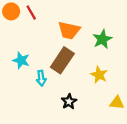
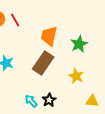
orange trapezoid: (69, 30) -> (49, 36), turned 90
cyan arrow: (41, 78) -> (31, 101), moved, turned 144

